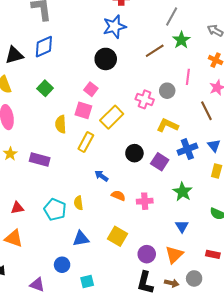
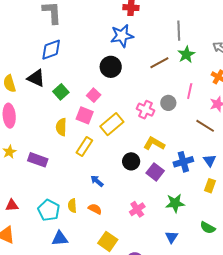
gray line: (172, 16) -> (179, 31), turned -36
black triangle: (14, 55) -> (36, 78), moved, turned 36
green square: (45, 88) -> (61, 92), moved
brown line: (206, 111) -> (205, 126), turned -36
yellow L-shape: (168, 125) -> (154, 144), moved
green star: (183, 192) -> (175, 203), turned 30
orange semicircle: (118, 196) -> (95, 209), moved
pink cross: (145, 201) -> (137, 209), turned -35
blue triangle: (81, 239) -> (60, 238), moved

